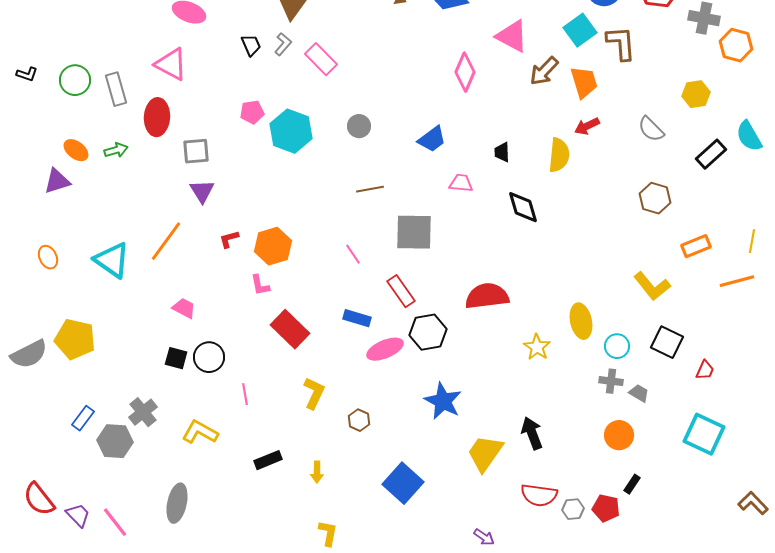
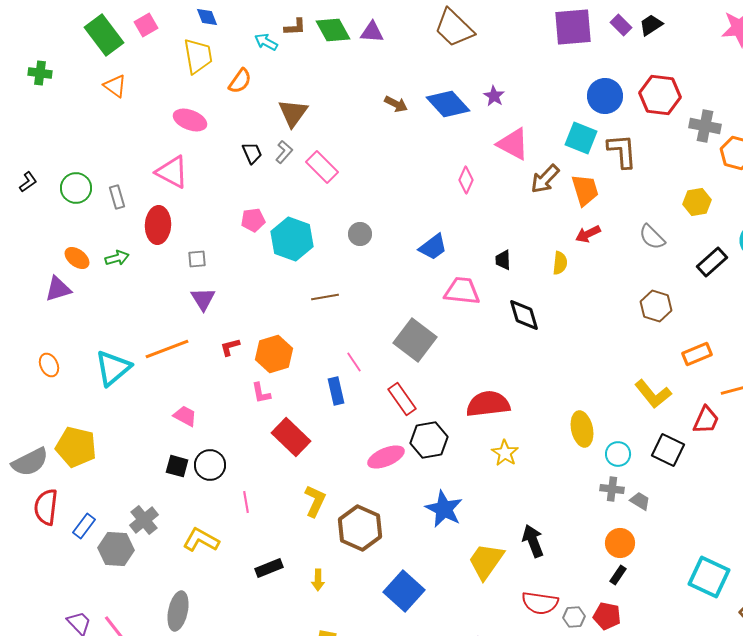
cyan square: (580, 30) -> (581, 138), turned -32
pink diamond: (465, 72) -> (466, 180), size x0.7
black L-shape: (27, 74) -> (28, 182), turned -55
gray rectangle: (116, 89) -> (117, 197), size x0.7
gray square: (196, 151) -> (197, 259), size x0.7
yellow semicircle: (559, 155) -> (560, 263), size x0.7
pink trapezoid: (461, 183) -> (462, 291), size x1.5
brown line: (370, 189) -> (325, 297), moved
gray square: (414, 232) -> (415, 340), turned 36
orange line: (166, 241) -> (167, 349), turned 33
cyan triangle: (112, 260) -> (113, 368), turned 45
blue rectangle: (357, 318) -> (336, 391), moved, turned 60
yellow star: (537, 347) -> (505, 453), moved
red trapezoid: (705, 370) -> (706, 420), moved, size x1.4
brown hexagon: (359, 420) -> (360, 528), size x2.0
cyan square: (704, 434) -> (709, 577), moved
black rectangle: (632, 484) -> (618, 575), moved
red semicircle: (39, 499) -> (46, 507), moved, turned 45

